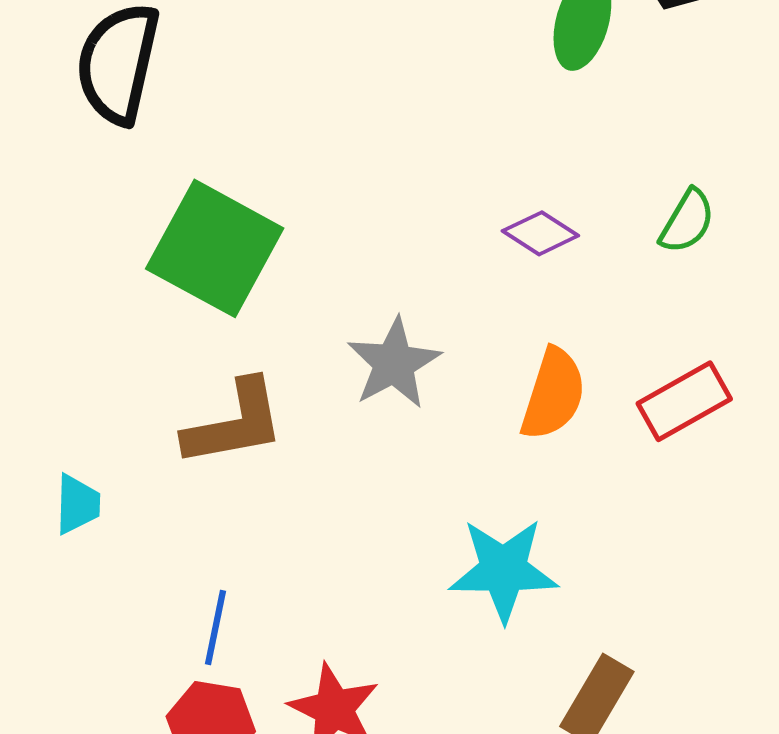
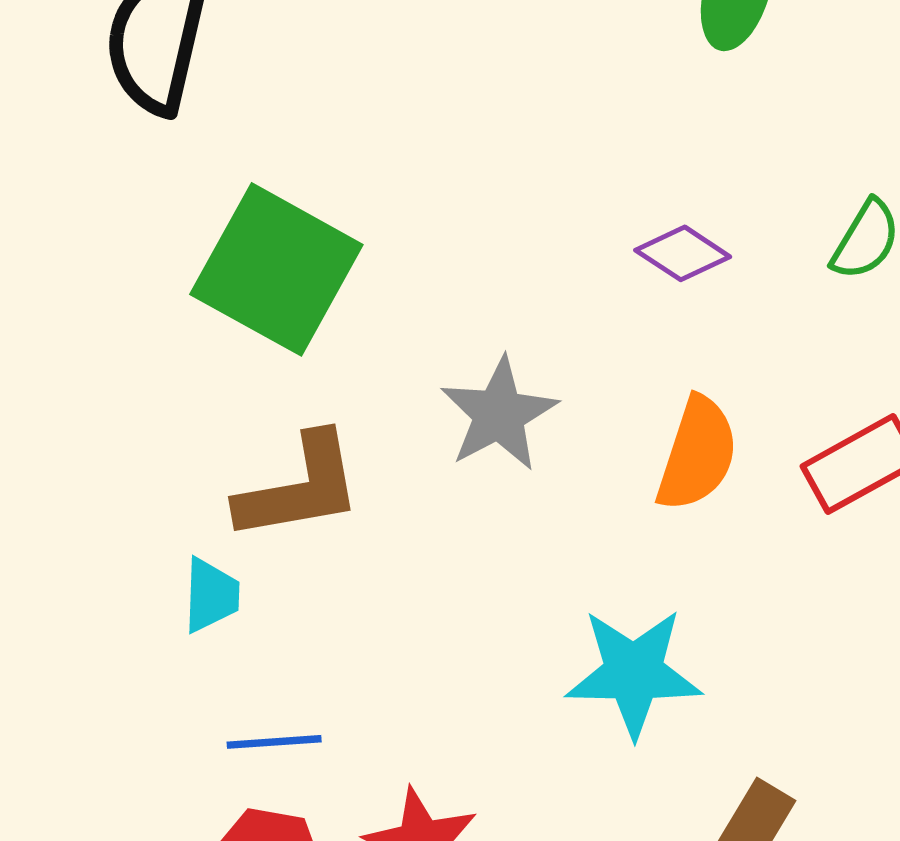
cyan trapezoid: (77, 504) -> (211, 595), moved
blue line: (215, 627) -> (274, 742), turned 74

